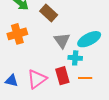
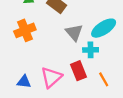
orange line: (85, 78) -> (104, 79), moved, turned 64

